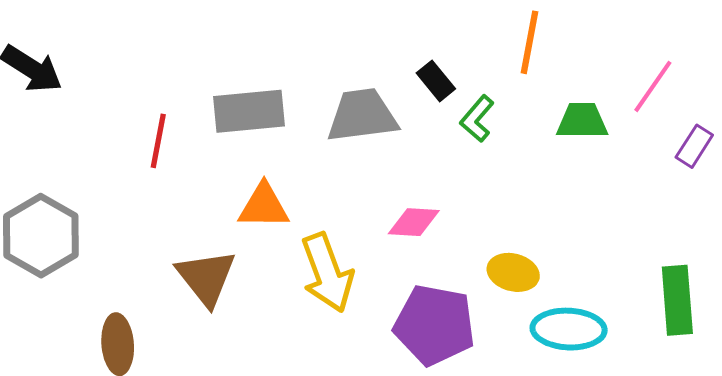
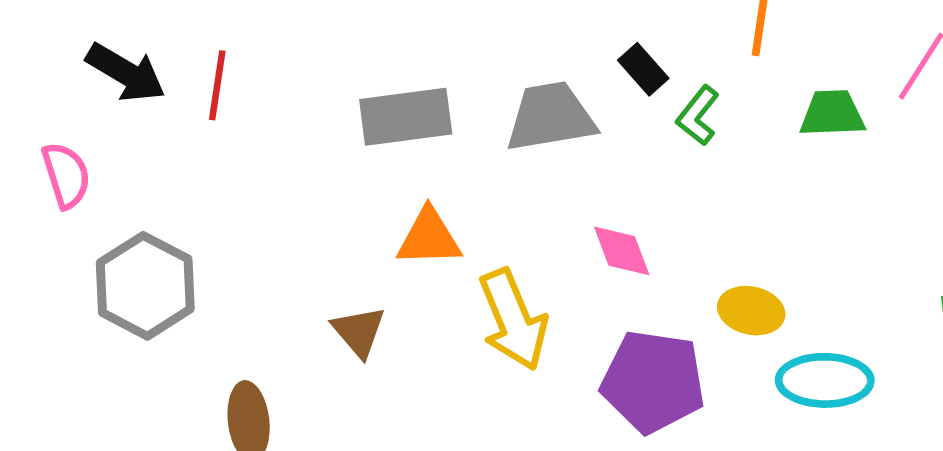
red line: (158, 141) -> (217, 85), moved
pink diamond: (414, 222) -> (622, 251), turned 68
brown triangle: (206, 278) -> (359, 332), size x0.7

